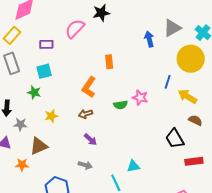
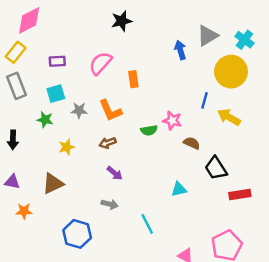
pink semicircle: (75, 29) -> (100, 63), moved
orange L-shape: (89, 87) -> (110, 111), turned -55
brown semicircle: (195, 120) -> (192, 143), moved
gray star: (20, 124) -> (79, 110), moved
orange star: (22, 165) -> (24, 211), moved
cyan triangle: (133, 166) -> (179, 189), moved

